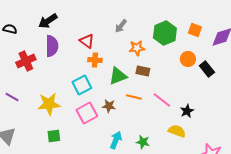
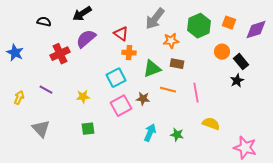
gray arrow: (121, 26) -> (155, 19), size x1.6
purple semicircle: (52, 46) -> (86, 39), turned -130
pink line: (162, 100) -> (196, 93), turned 42
yellow star: (49, 104) -> (83, 97), size x0.6
black star: (187, 111) -> (237, 81), moved

